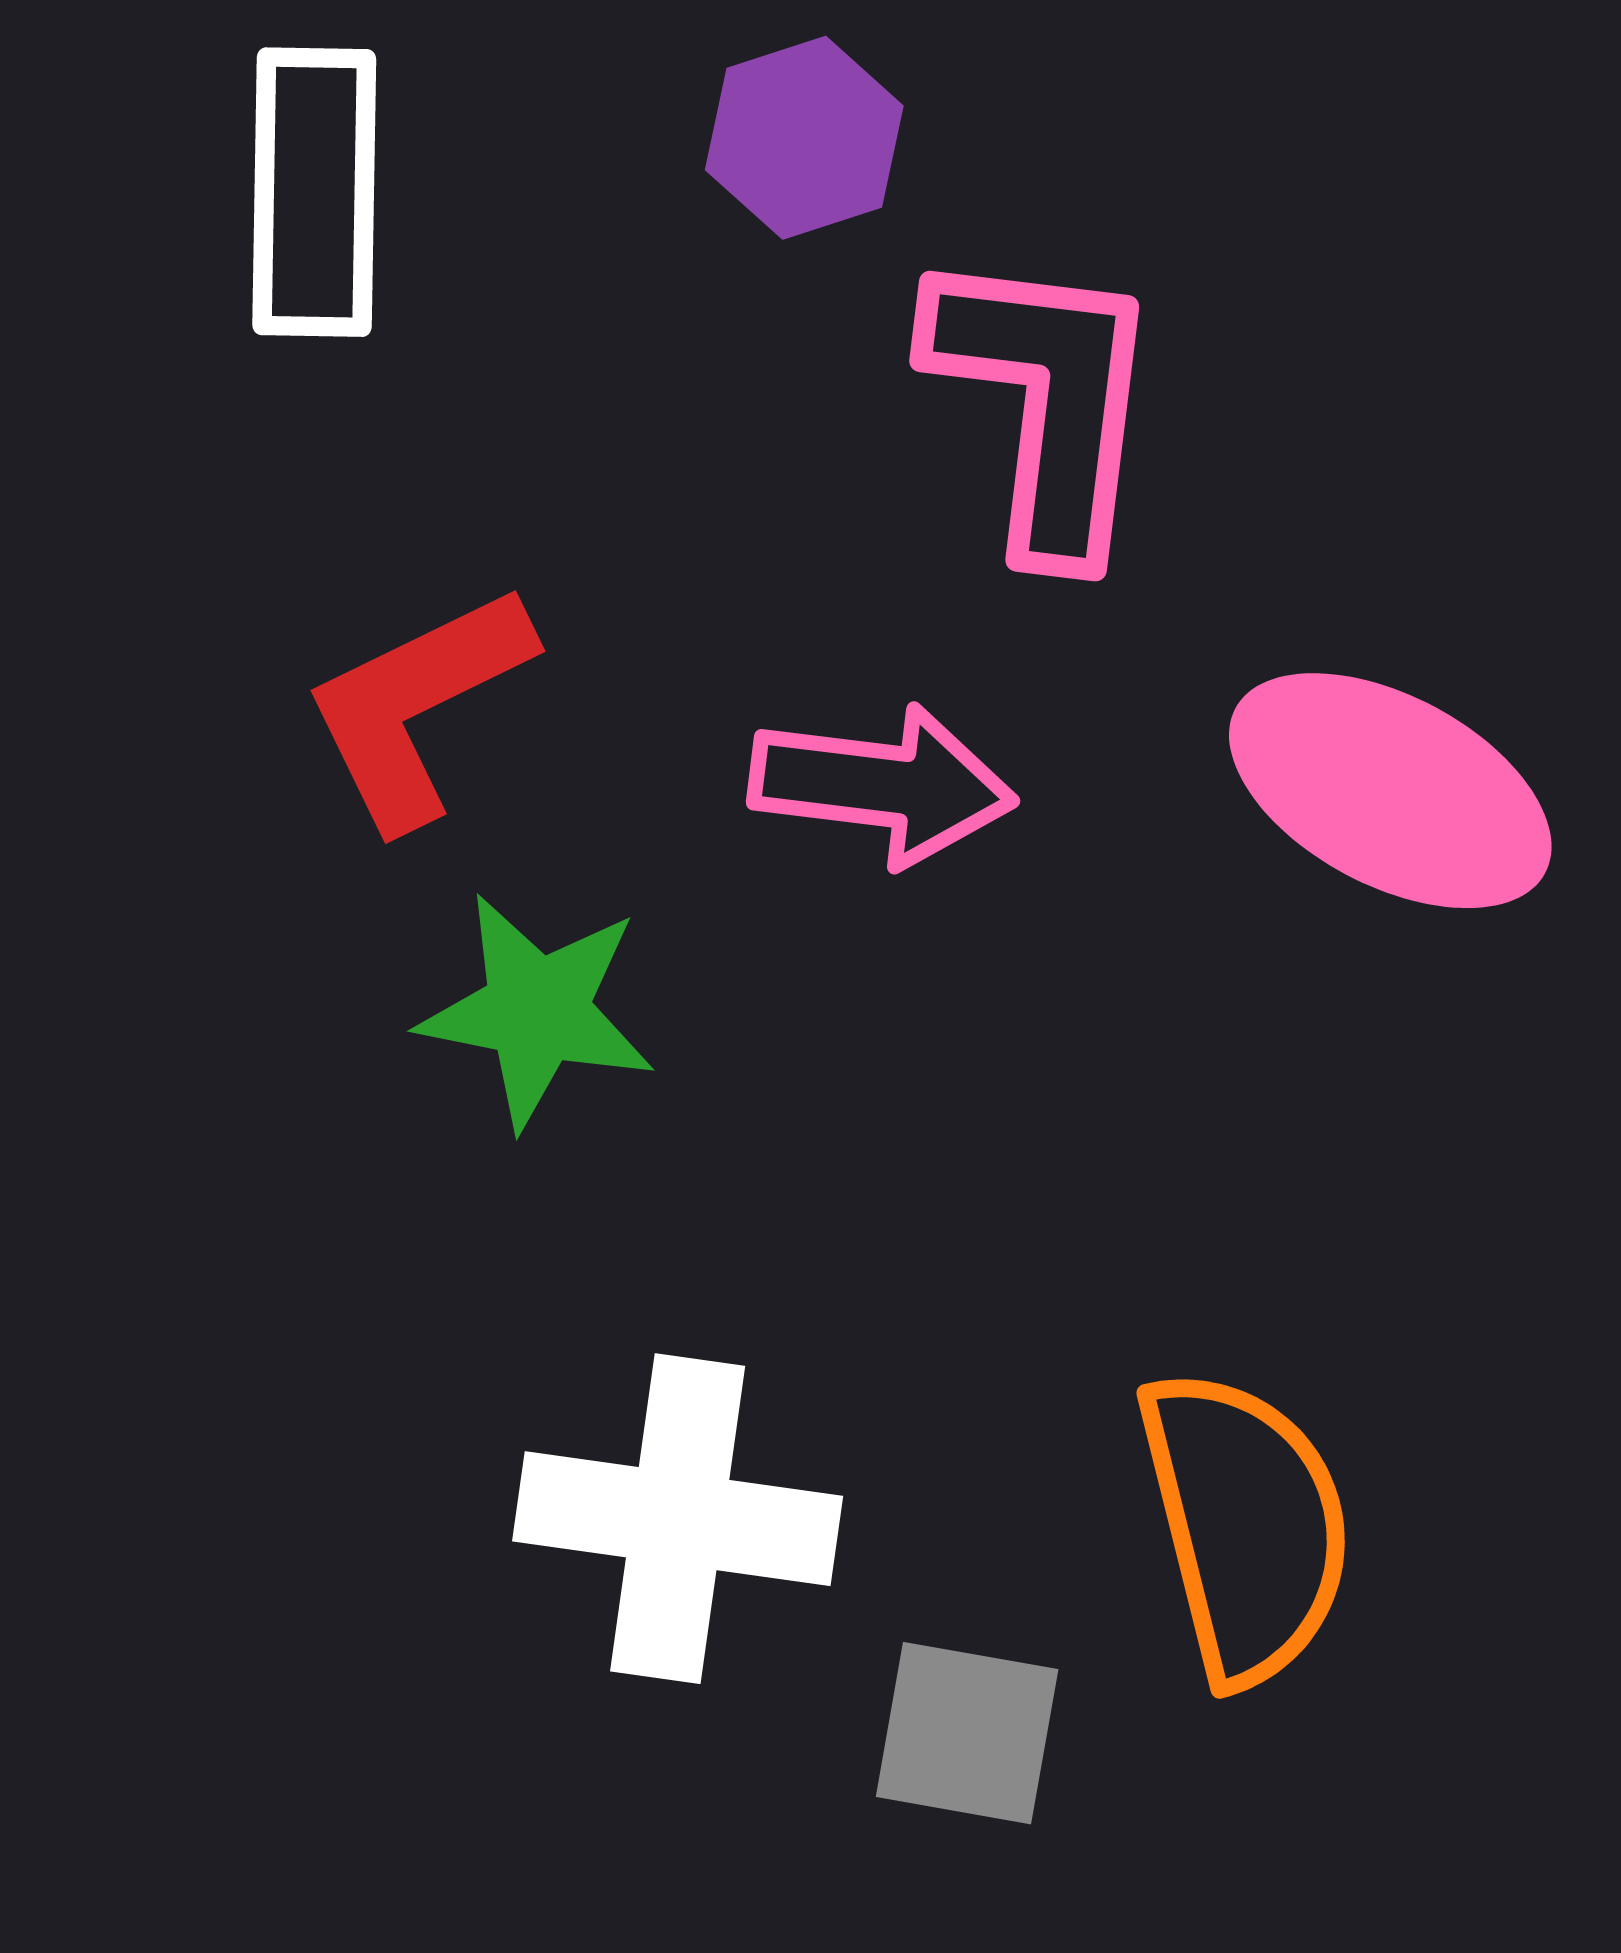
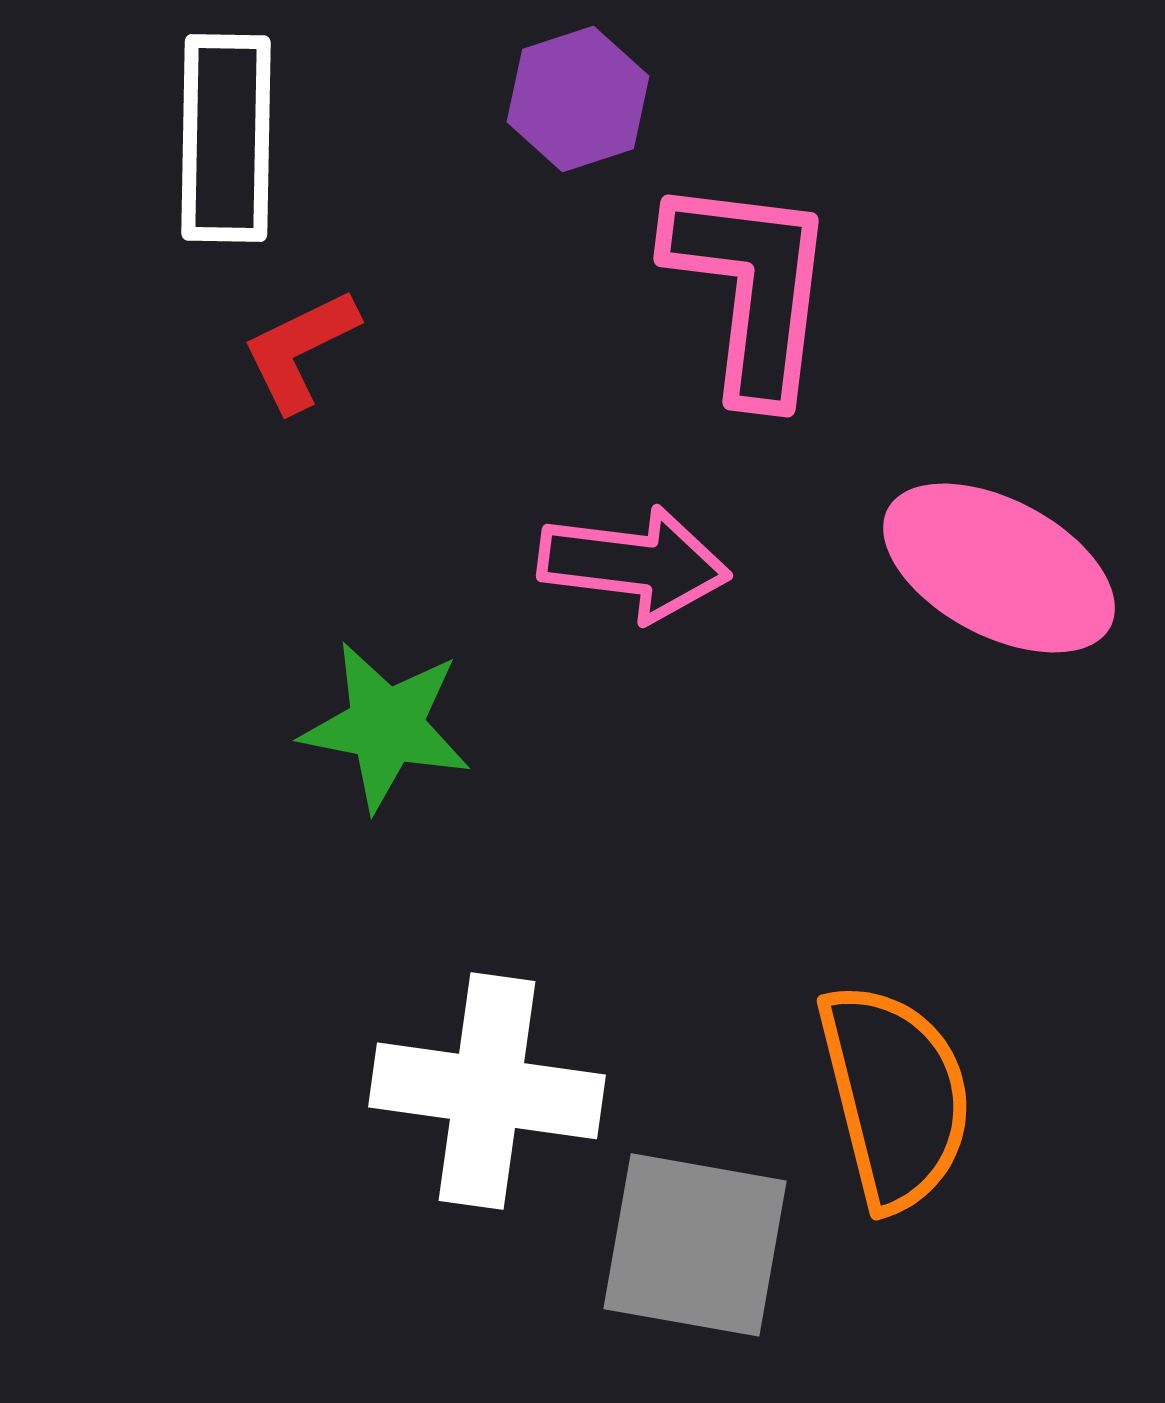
red L-shape: (417, 706) -> (300, 350), moved, size x0.7
gray square: (967, 1733) -> (695, 1245), size x1.4

